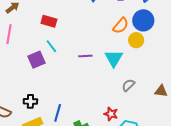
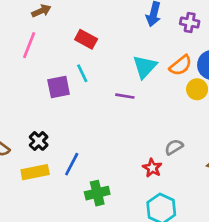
cyan triangle: (114, 58) -> (145, 67), moved
black cross: (30, 101) -> (39, 141), turned 32
red star: (111, 114) -> (152, 168), moved

